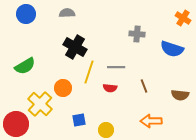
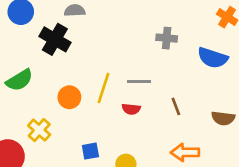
black cross: (75, 47) -> (55, 39), moved
orange circle: (63, 88) -> (69, 97), moved
yellow cross: (40, 104) -> (39, 130), size x0.7

